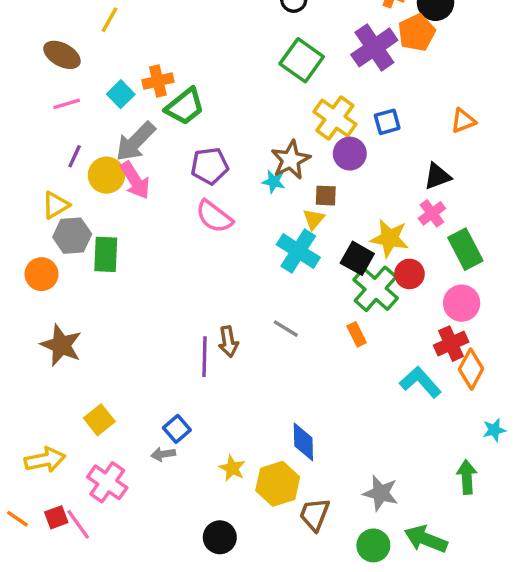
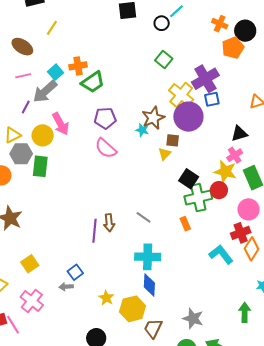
purple cross: (374, 47) -> (205, 79), moved
green square: (302, 60) -> (164, 59), size x0.7
gray arrow: (135, 142) -> (45, 91), moved
purple circle: (350, 154) -> (188, 117), size x1.5
yellow circle: (107, 175) -> (43, 135), moved
yellow star: (390, 238) -> (225, 172), moved
cyan cross: (298, 251) -> (148, 257), moved, turned -35
green cross: (376, 289) -> (198, 198), turned 32

